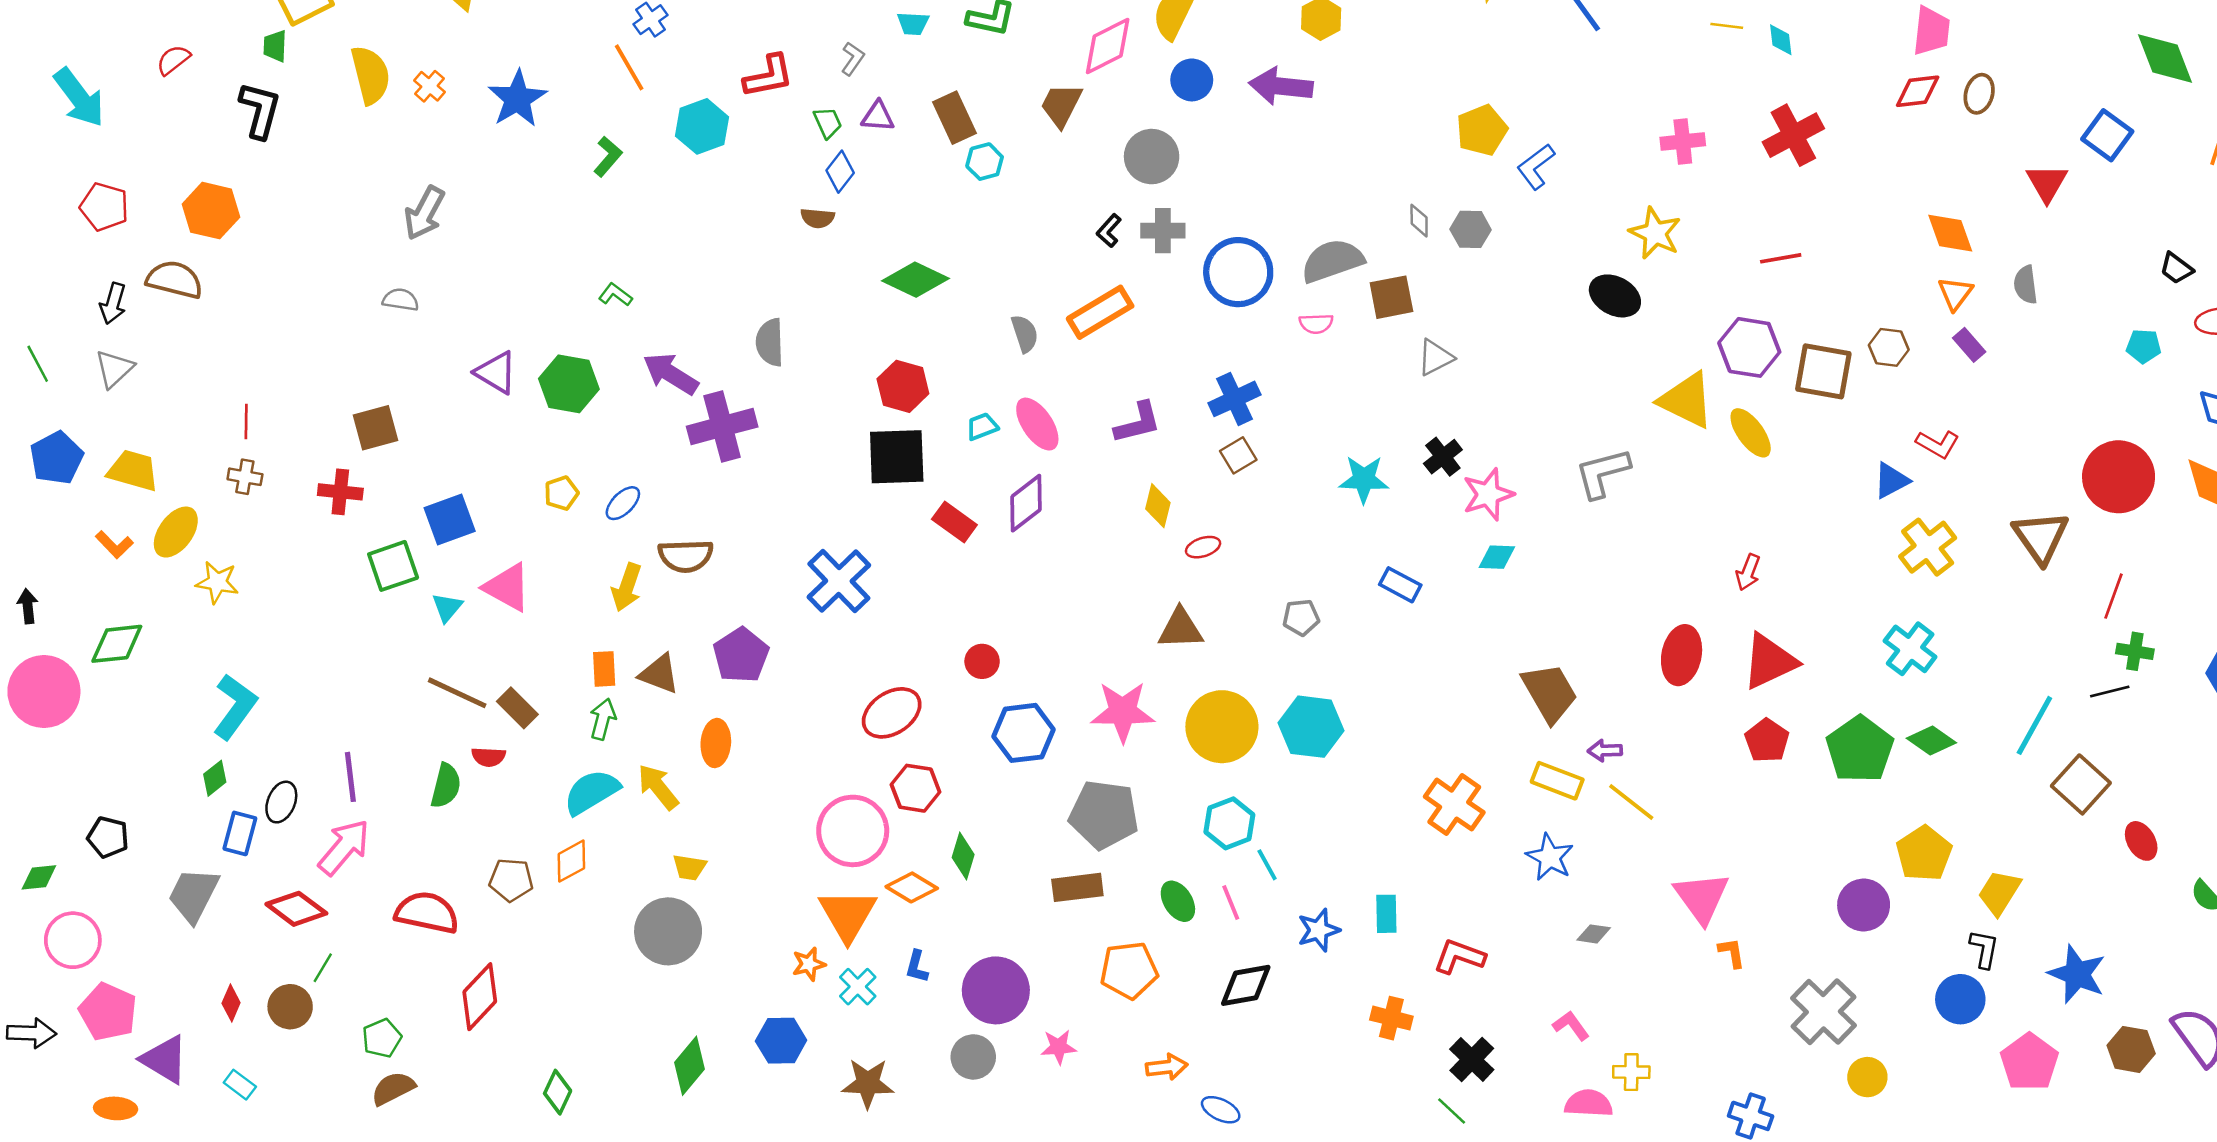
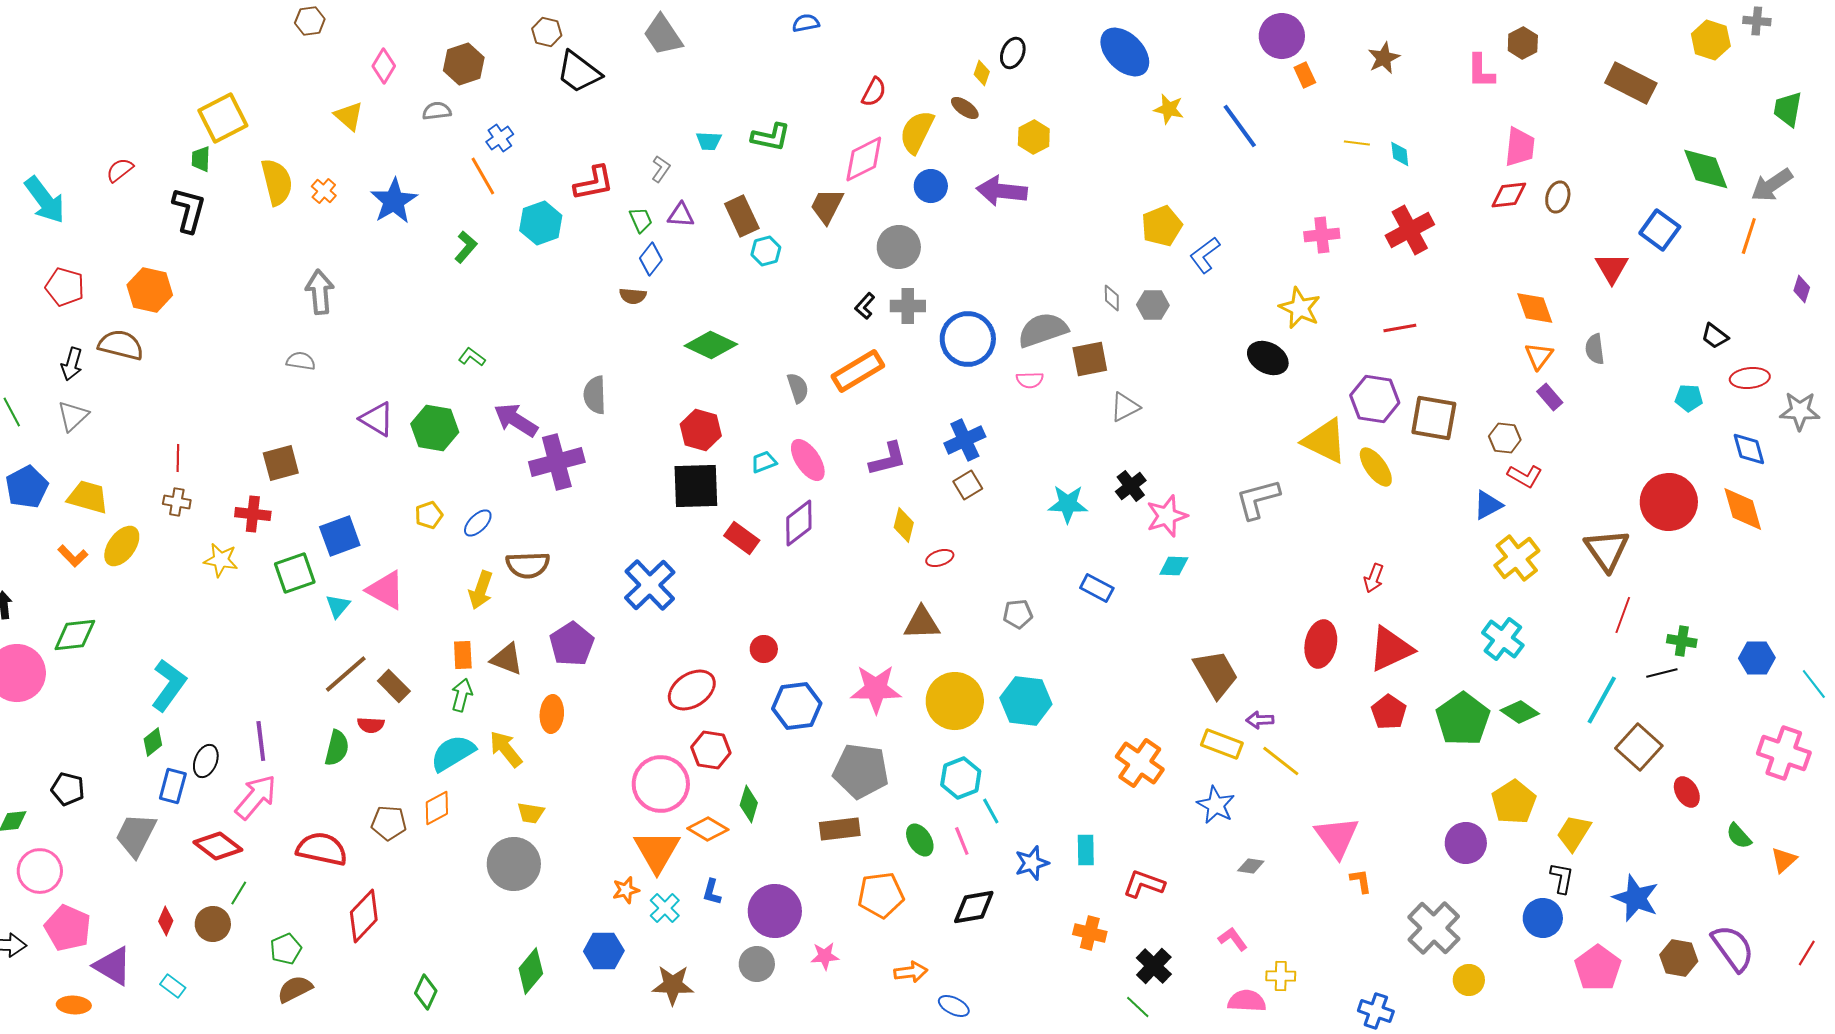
gray arrow: (424, 213) -> (320, 292), turned 147
brown hexagon: (1889, 347) -> (1505, 438), moved
yellow star: (217, 582) -> (221, 560), moved
red line: (2114, 596) -> (1623, 615), moved
brown line: (457, 693) -> (346, 674), turned -66

